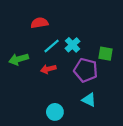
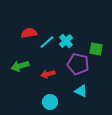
red semicircle: (40, 23) -> (29, 33), moved
green arrow: (19, 59) -> (20, 66), moved
red arrow: (48, 69) -> (48, 74), moved

